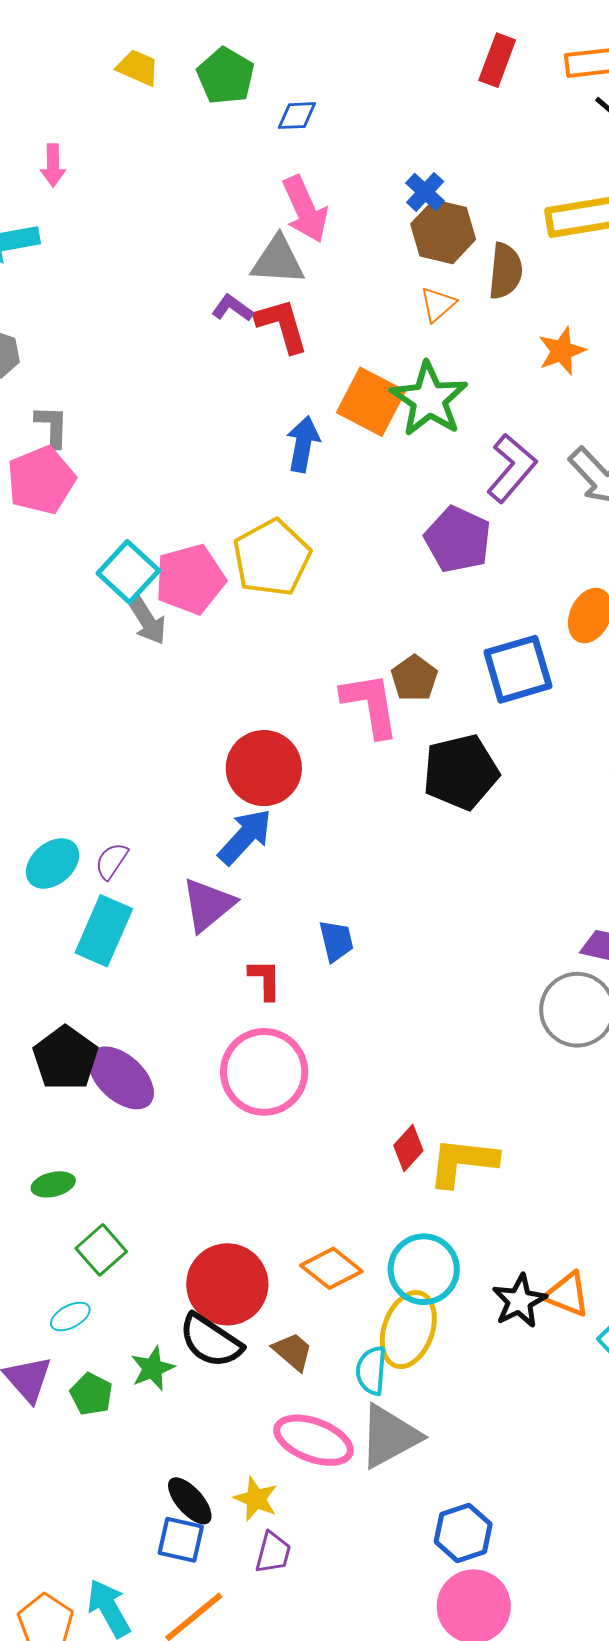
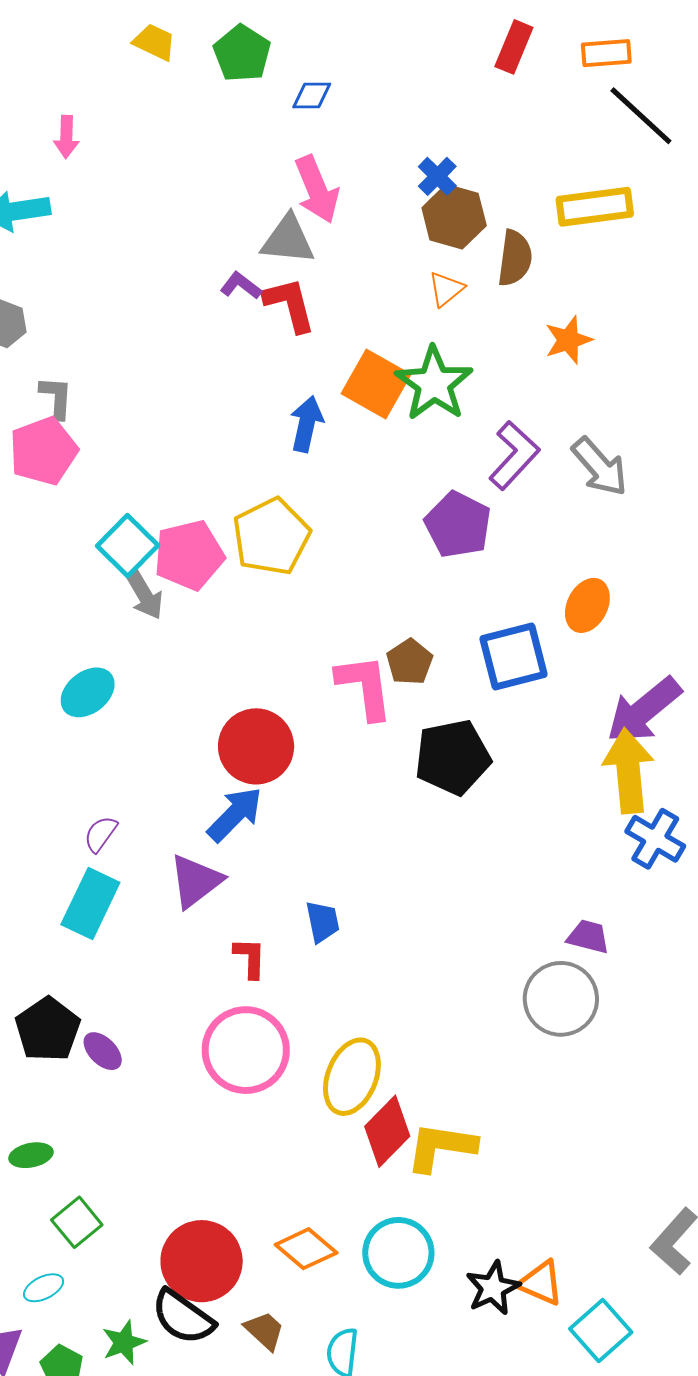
cyan ellipse: (53, 864) -> (88, 692), moved
purple ellipse: (121, 1078) -> (103, 1051), size x0.6
red diamond: (408, 1148) -> (387, 1131), size x1.5
yellow ellipse: (408, 1330) -> (352, 1077), moved

